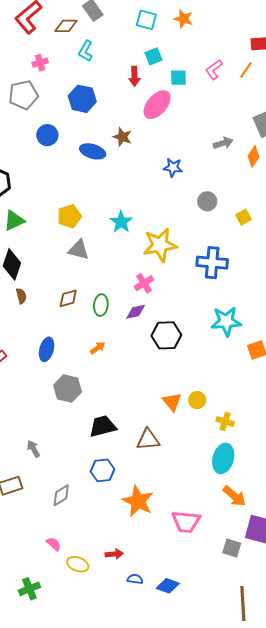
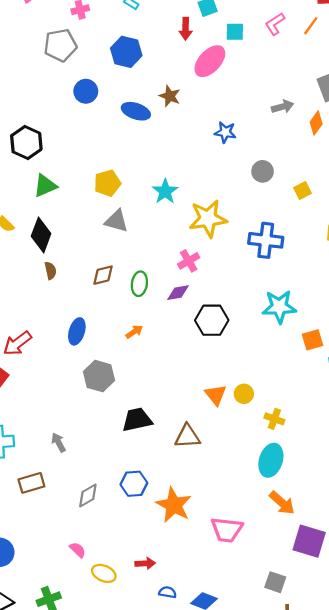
blue hexagon: (102, 470) -> (134, 484), moved
gray square: (232, 548) -> (275, 582), moved

